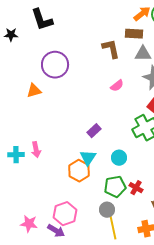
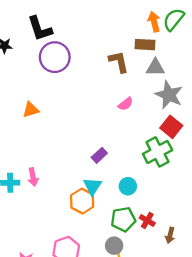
orange arrow: (142, 14) -> (154, 22), turned -66
purple circle: (55, 65) -> (55, 57), moved

